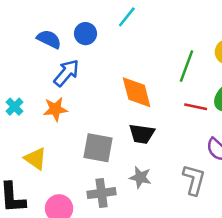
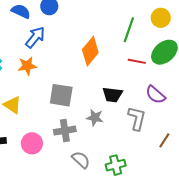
orange diamond: (137, 92) -> (90, 51), turned 56
black trapezoid: (142, 134) -> (112, 95), moved

